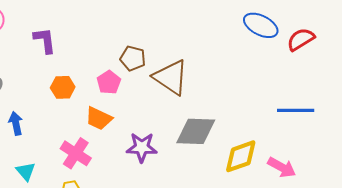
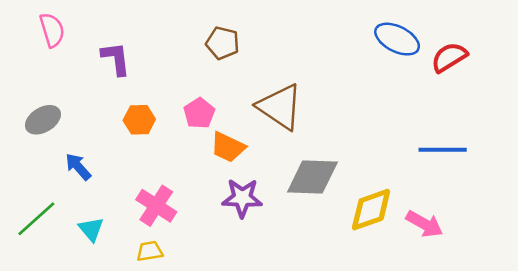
brown pentagon: (133, 58) -> (223, 43), moved
orange trapezoid: (99, 118) -> (228, 147), moved
blue arrow: (16, 123) -> (78, 167), turned -30

